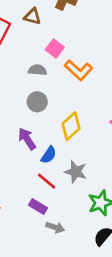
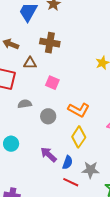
gray semicircle: (37, 70) -> (25, 104), moved
orange L-shape: (78, 70) -> (79, 110), moved
gray circle: (37, 102) -> (48, 116), moved

